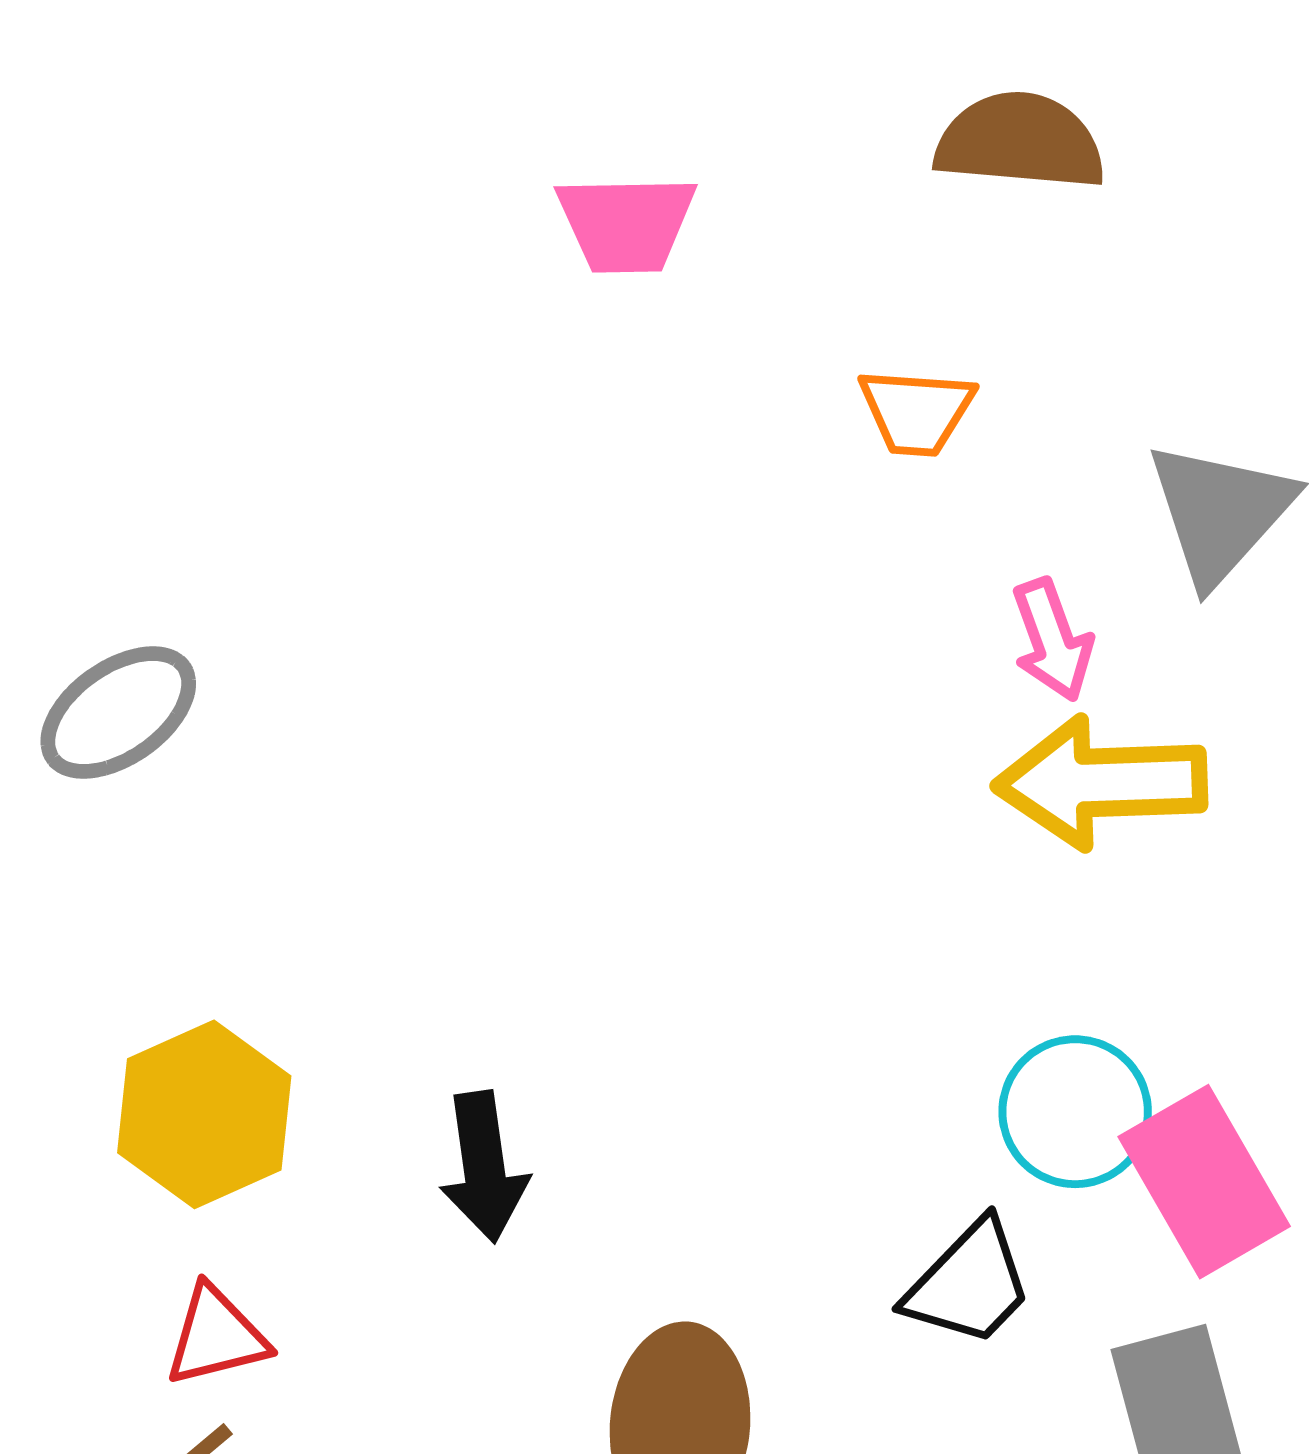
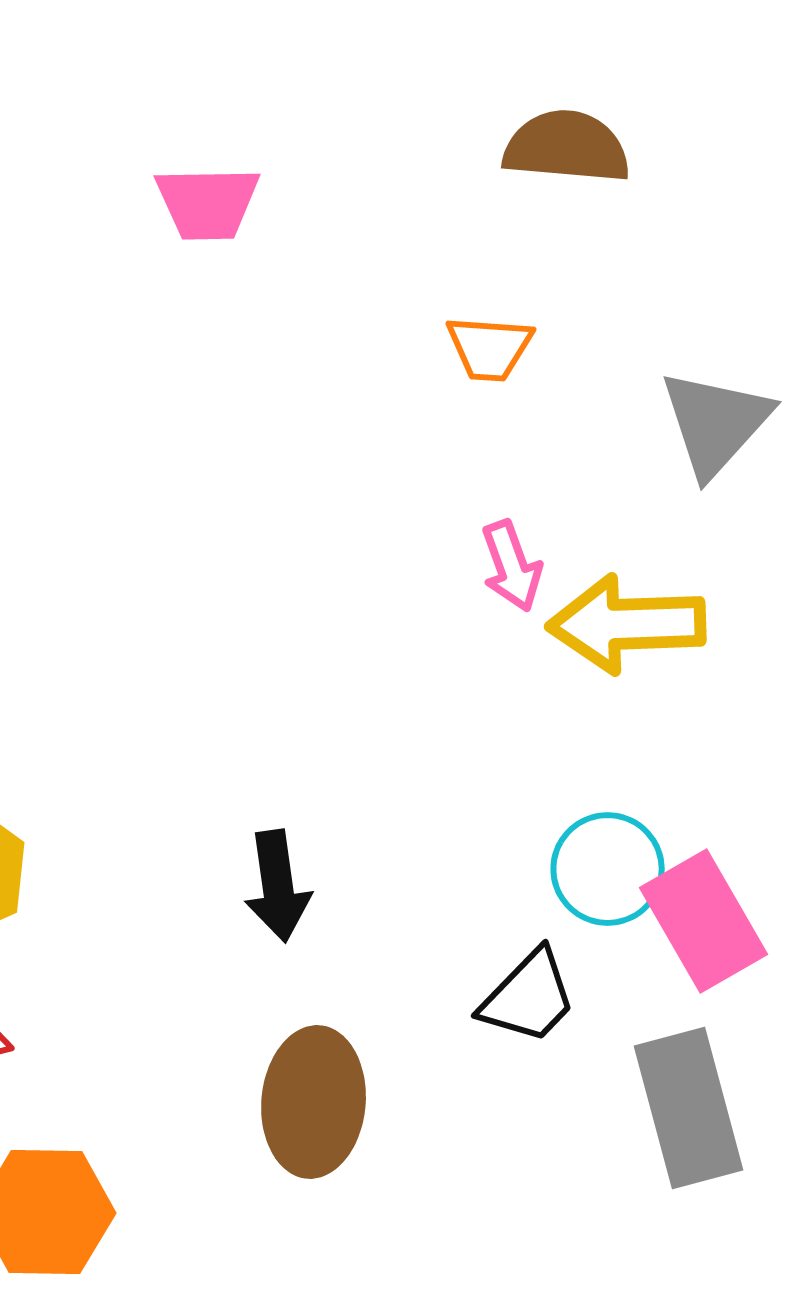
pink trapezoid: (626, 223) -> (208, 203), moved
pink arrow: (1052, 640) -> (512, 566), moved
black arrow: (484, 1167) -> (278, 886), moved

